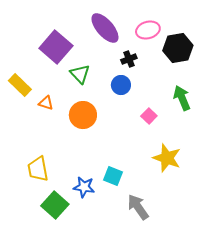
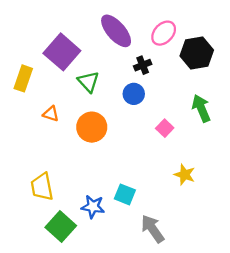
pink ellipse: (148, 30) -> (164, 33), turned -30
yellow rectangle: (20, 85) -> (23, 78), moved, turned 65
yellow star: (167, 158) -> (185, 175), size x0.7

